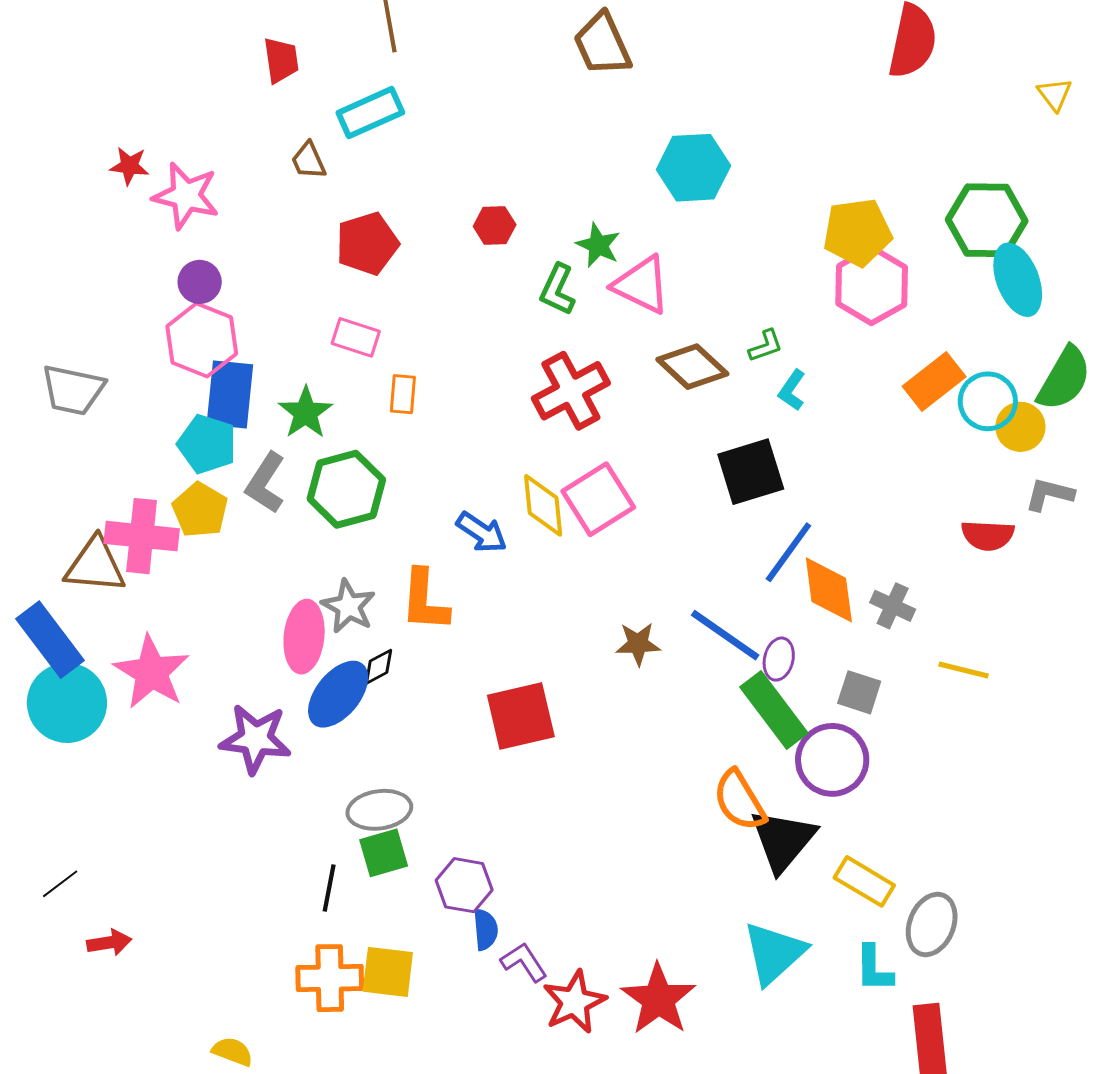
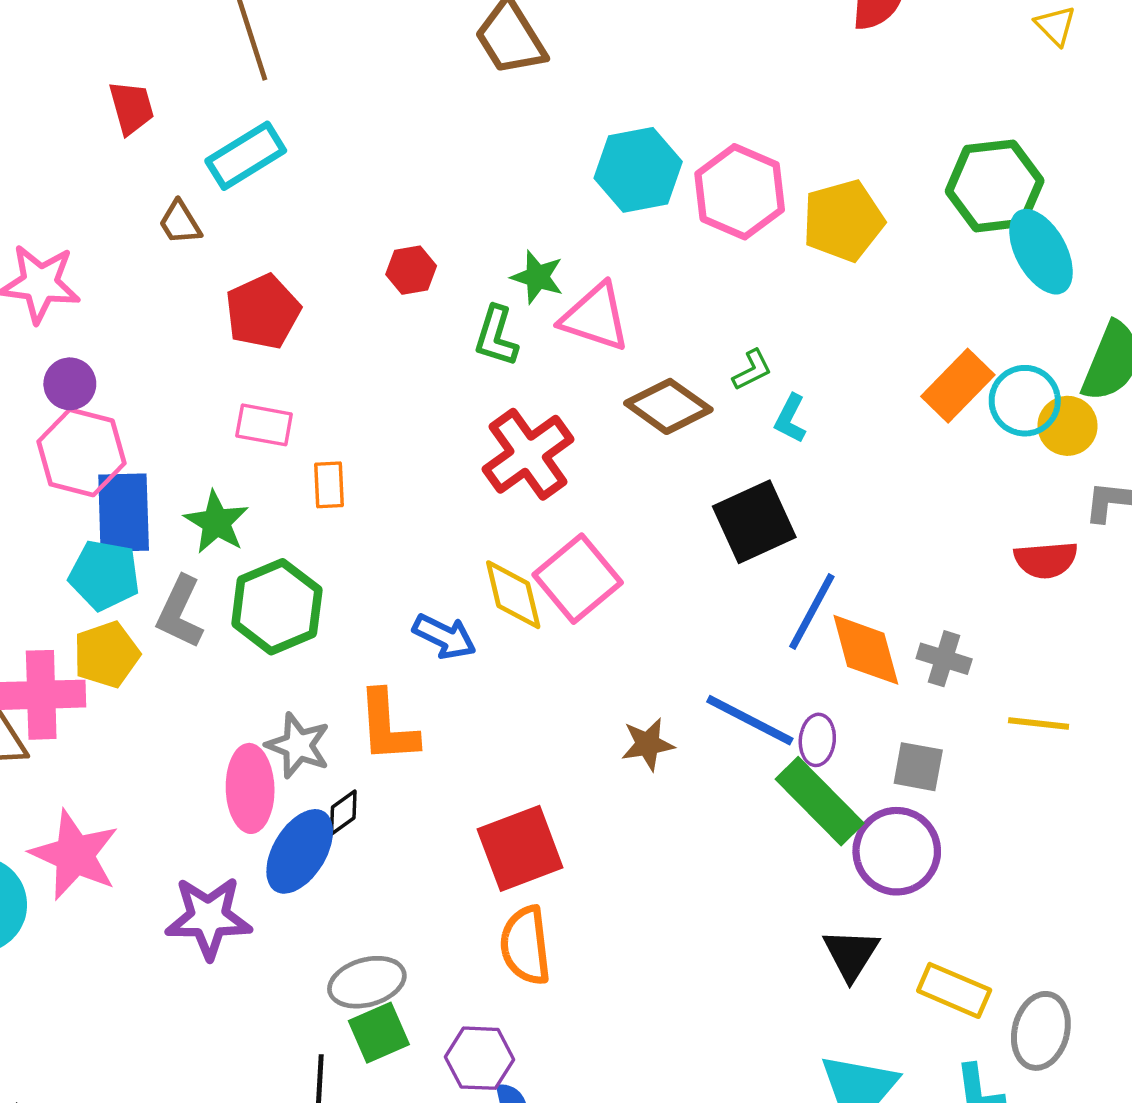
pink hexagon: (872, 285) -> (740, 192), moved
yellow pentagon: (200, 510) -> (106, 655), turned 30
orange semicircle: (740, 800) -> (525, 945), moved, turned 32
black triangle: (783, 840) -> (851, 954), size x0.7

